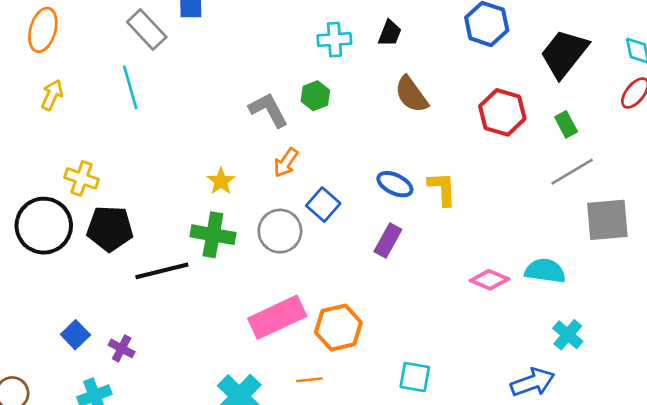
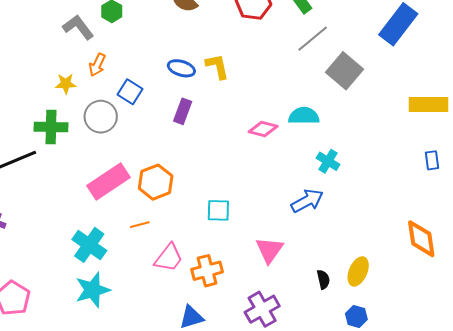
yellow star: (221, 181) -> (66, 84), moved, turned -30
gray square: (607, 220) -> (345, 71), turned -36

